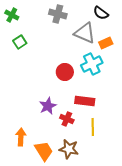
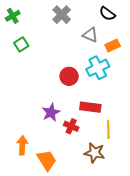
gray cross: (58, 14) -> (62, 15), turned 30
green cross: (12, 15) -> (13, 16), turned 32
gray triangle: (85, 33) -> (90, 35), size x0.7
yellow line: (93, 127) -> (108, 129), moved
brown star: (69, 149) -> (95, 153), moved

